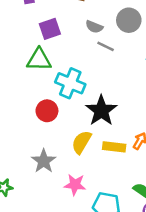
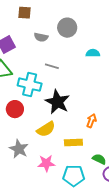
gray line: (106, 46) -> (52, 66), moved
yellow semicircle: (82, 142) -> (46, 129), turned -144
yellow rectangle: (114, 147) -> (73, 143), moved

